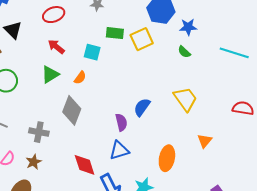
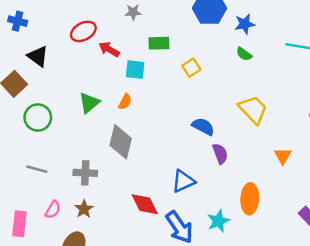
yellow square: (142, 39) -> (191, 68), moved, size x0.7
red arrow: (56, 47) -> (109, 49), moved
blue semicircle: (142, 107) -> (203, 127), turned 90
purple semicircle: (121, 122) -> (220, 154), moved
orange ellipse: (167, 158) -> (250, 199), moved

